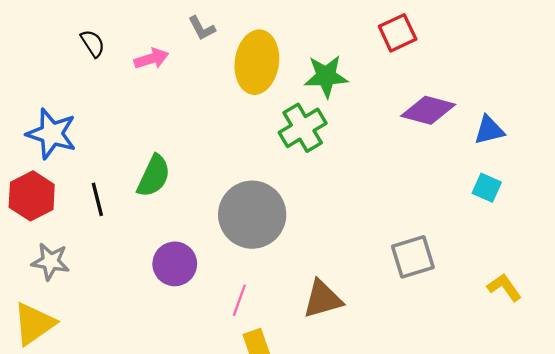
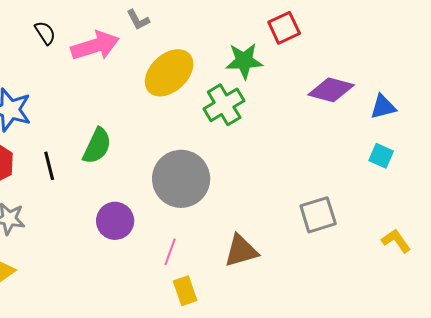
red square: (398, 33) -> (284, 28), moved
pink arrow: (151, 59) -> (95, 46), size x1.6
yellow ellipse: (257, 62) -> (169, 73), moved, turned 39

